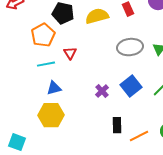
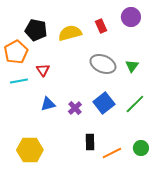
gray ellipse: (130, 47) -> (103, 64), turned 30
blue triangle: (54, 88) -> (48, 104), moved
yellow hexagon: (51, 115) -> (30, 150), moved

